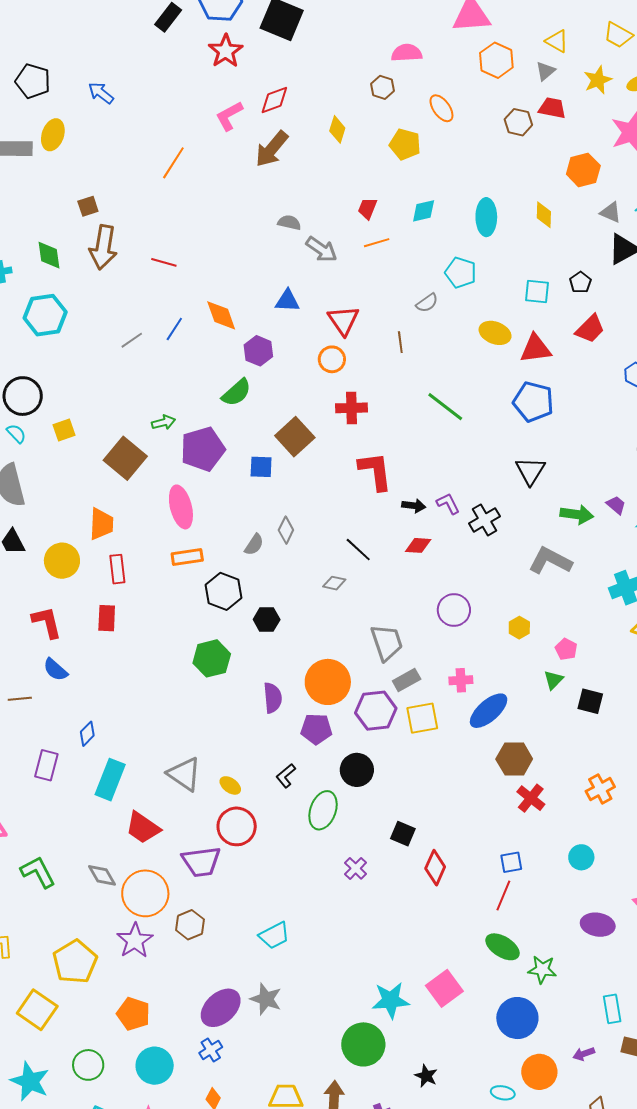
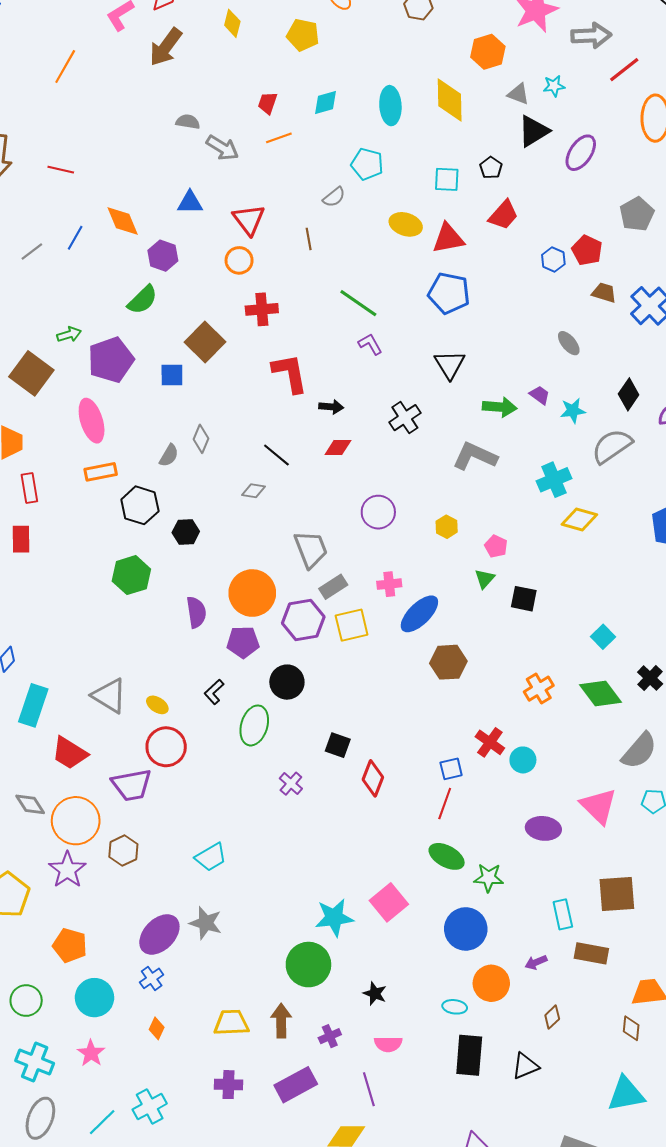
yellow diamond: (544, 215) -> (450, 100), size x1.6
purple L-shape: (448, 504) -> (370, 344), moved
red cross: (531, 798) -> (490, 742), moved

